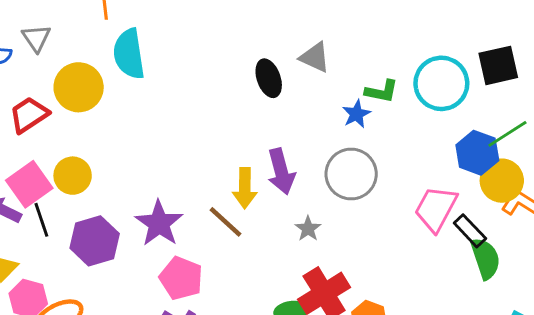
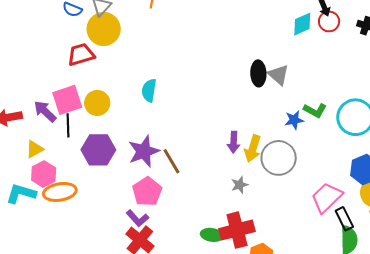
cyan semicircle: (129, 54) -> (149, 90), moved, size x0.7
black ellipse: (269, 78) -> (258, 73), moved
yellow circle: (79, 87) -> (104, 29), moved
purple arrow: (281, 171) -> (234, 142), size x0.7
yellow arrow: (245, 188) -> (253, 149), moved
brown line: (226, 222) -> (172, 161), moved

